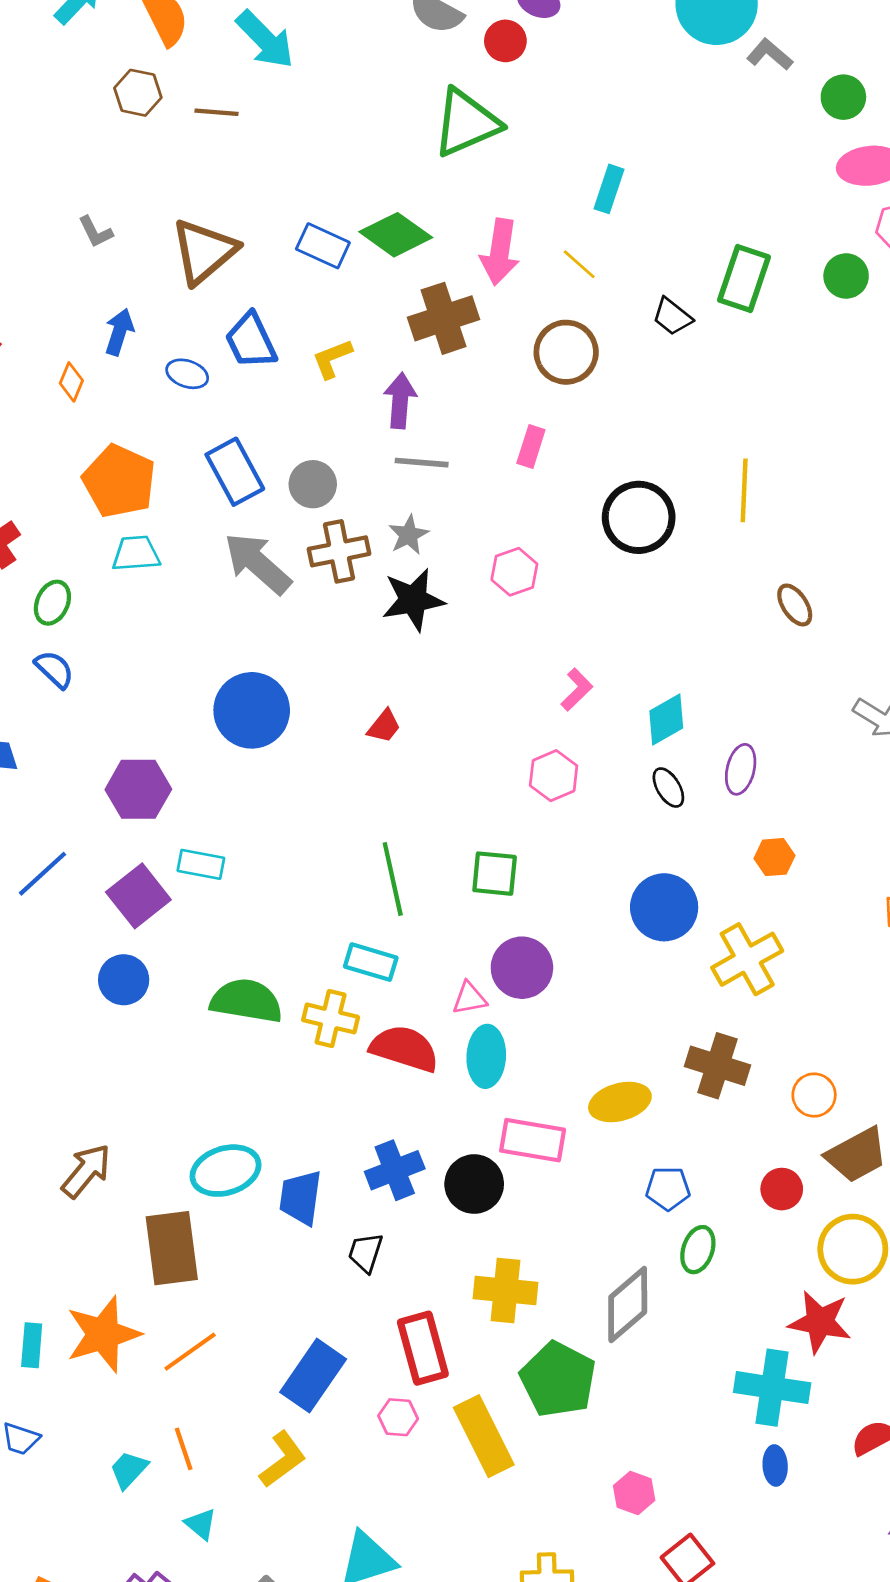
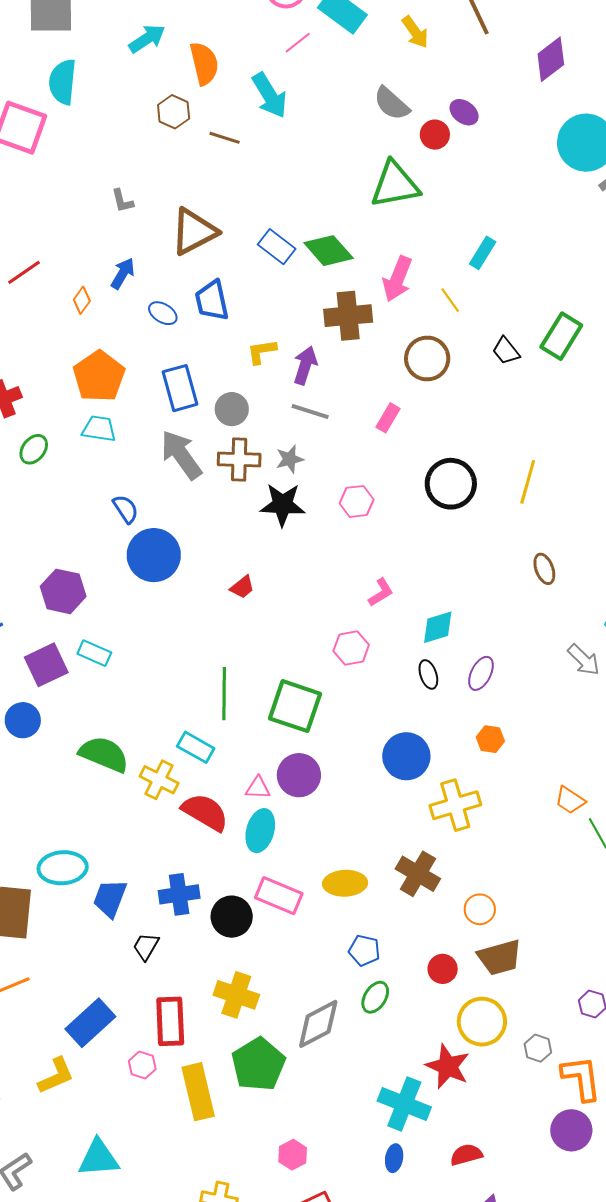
yellow L-shape: (332, 359) -> (262, 352), moved
blue semicircle: (54, 669) -> (126, 509), moved
green square: (495, 874) -> (295, 706), size x1.5

